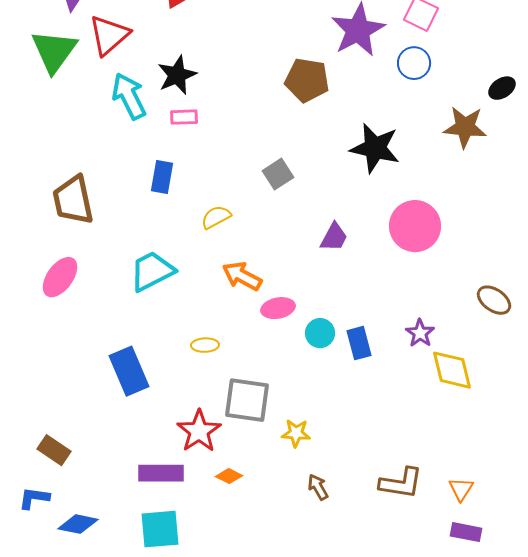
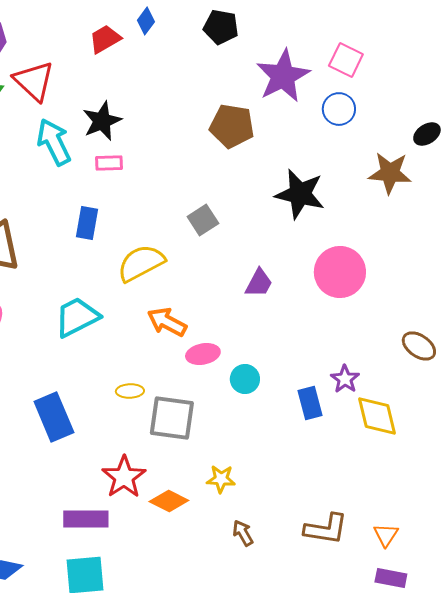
red triangle: (109, 35) -> (34, 81), turned -36
yellow semicircle: (216, 217) -> (141, 263), size x1.6
blue rectangle: (359, 343) -> (310, 403), moved
gray square: (247, 400) -> (172, 418), moved
orange diamond: (229, 476) -> (169, 501), moved, size x1.4

